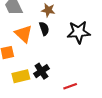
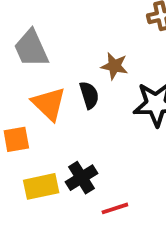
brown star: (48, 10) -> (114, 66), moved
red line: (70, 86) -> (115, 208), moved

